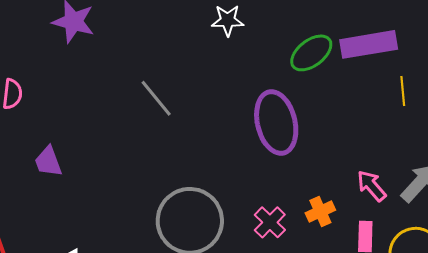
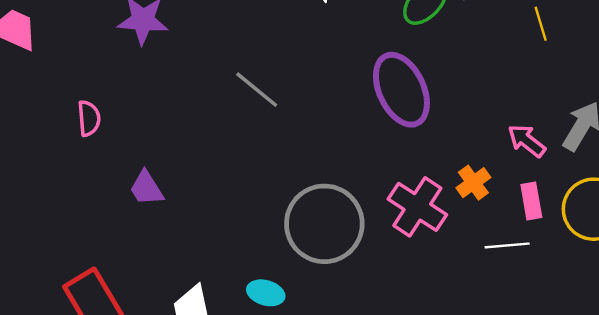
pink cross: (270, 222) -> (417, 207), size x1.5

